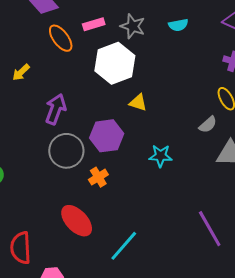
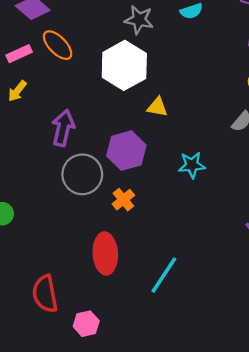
pink rectangle: (94, 24) -> (19, 54), moved
red ellipse: (77, 221) -> (105, 253), turned 48

